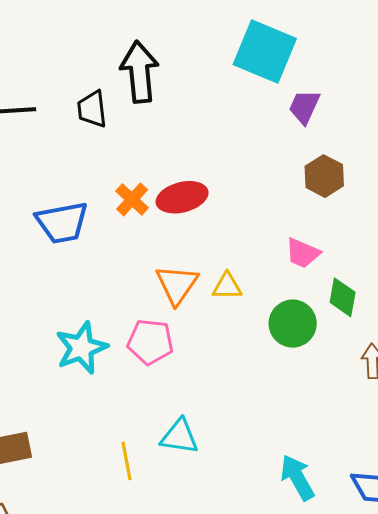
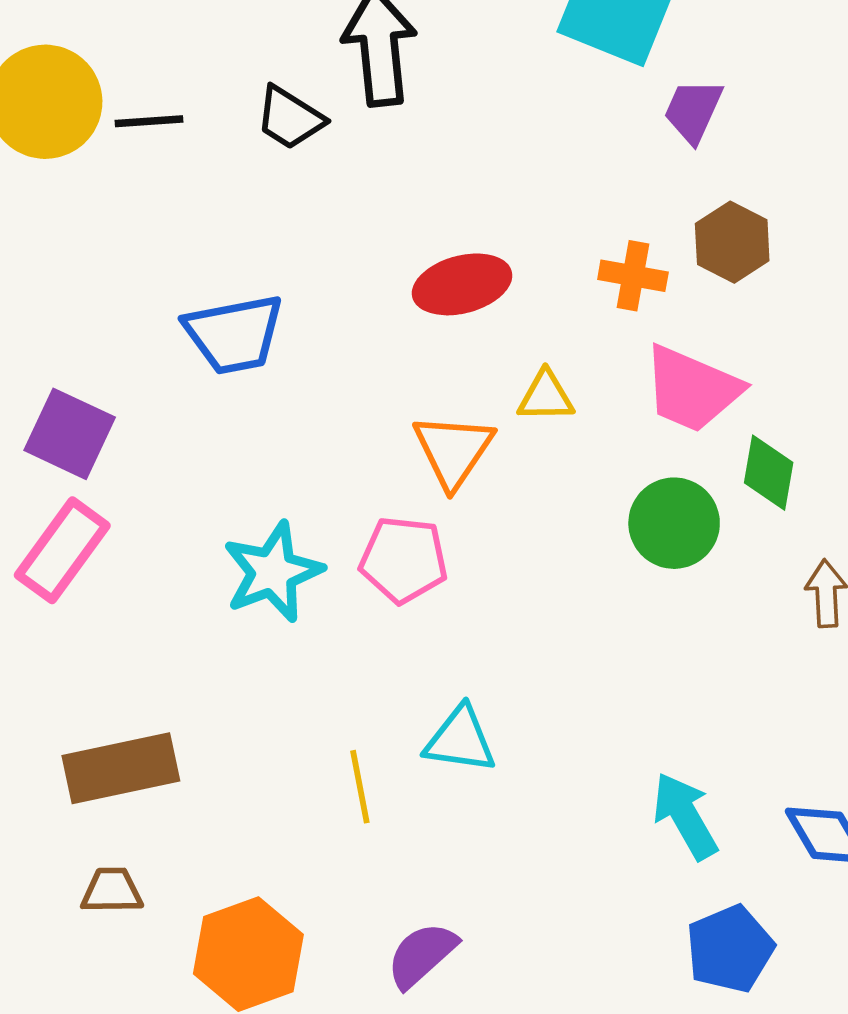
black trapezoid: (92, 109) -> (290, 118), turned -51
orange cross: (132, 199) -> (633, 276), moved, turned -32
pink trapezoid: (303, 253) -> (692, 389), size x1.5
yellow triangle: (227, 286) -> (546, 396), moved

